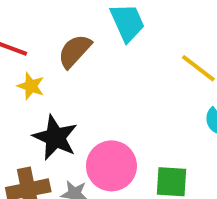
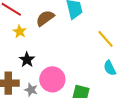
black star: (55, 138) -> (27, 60), size x0.7

